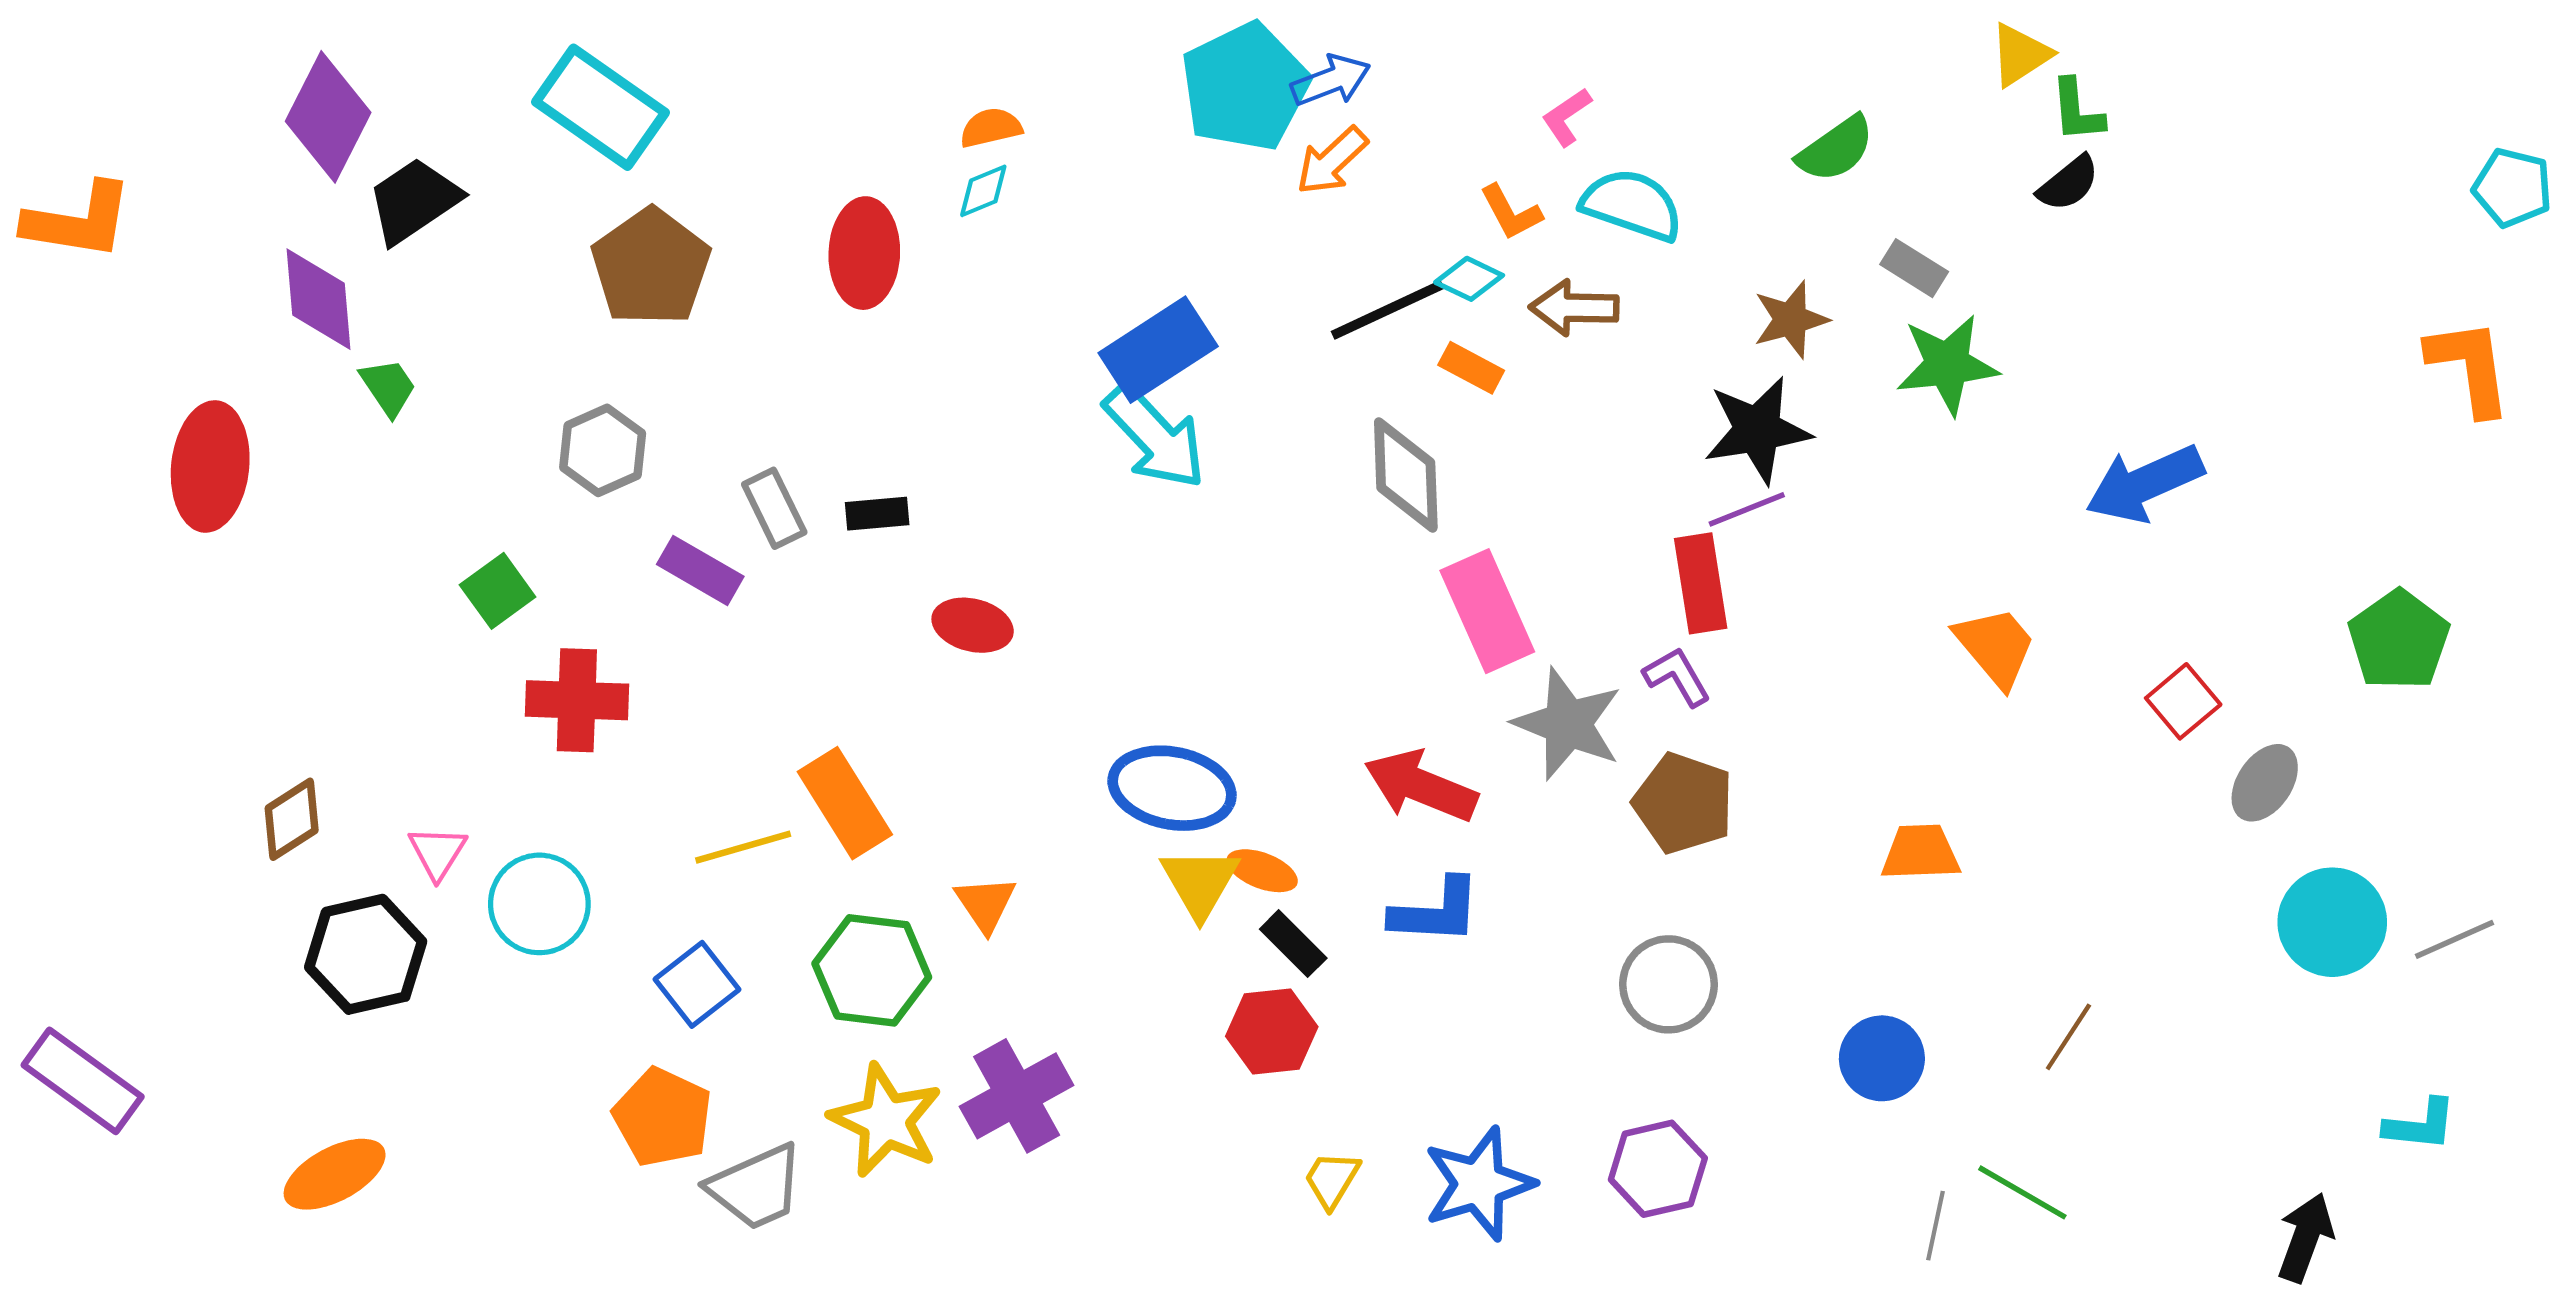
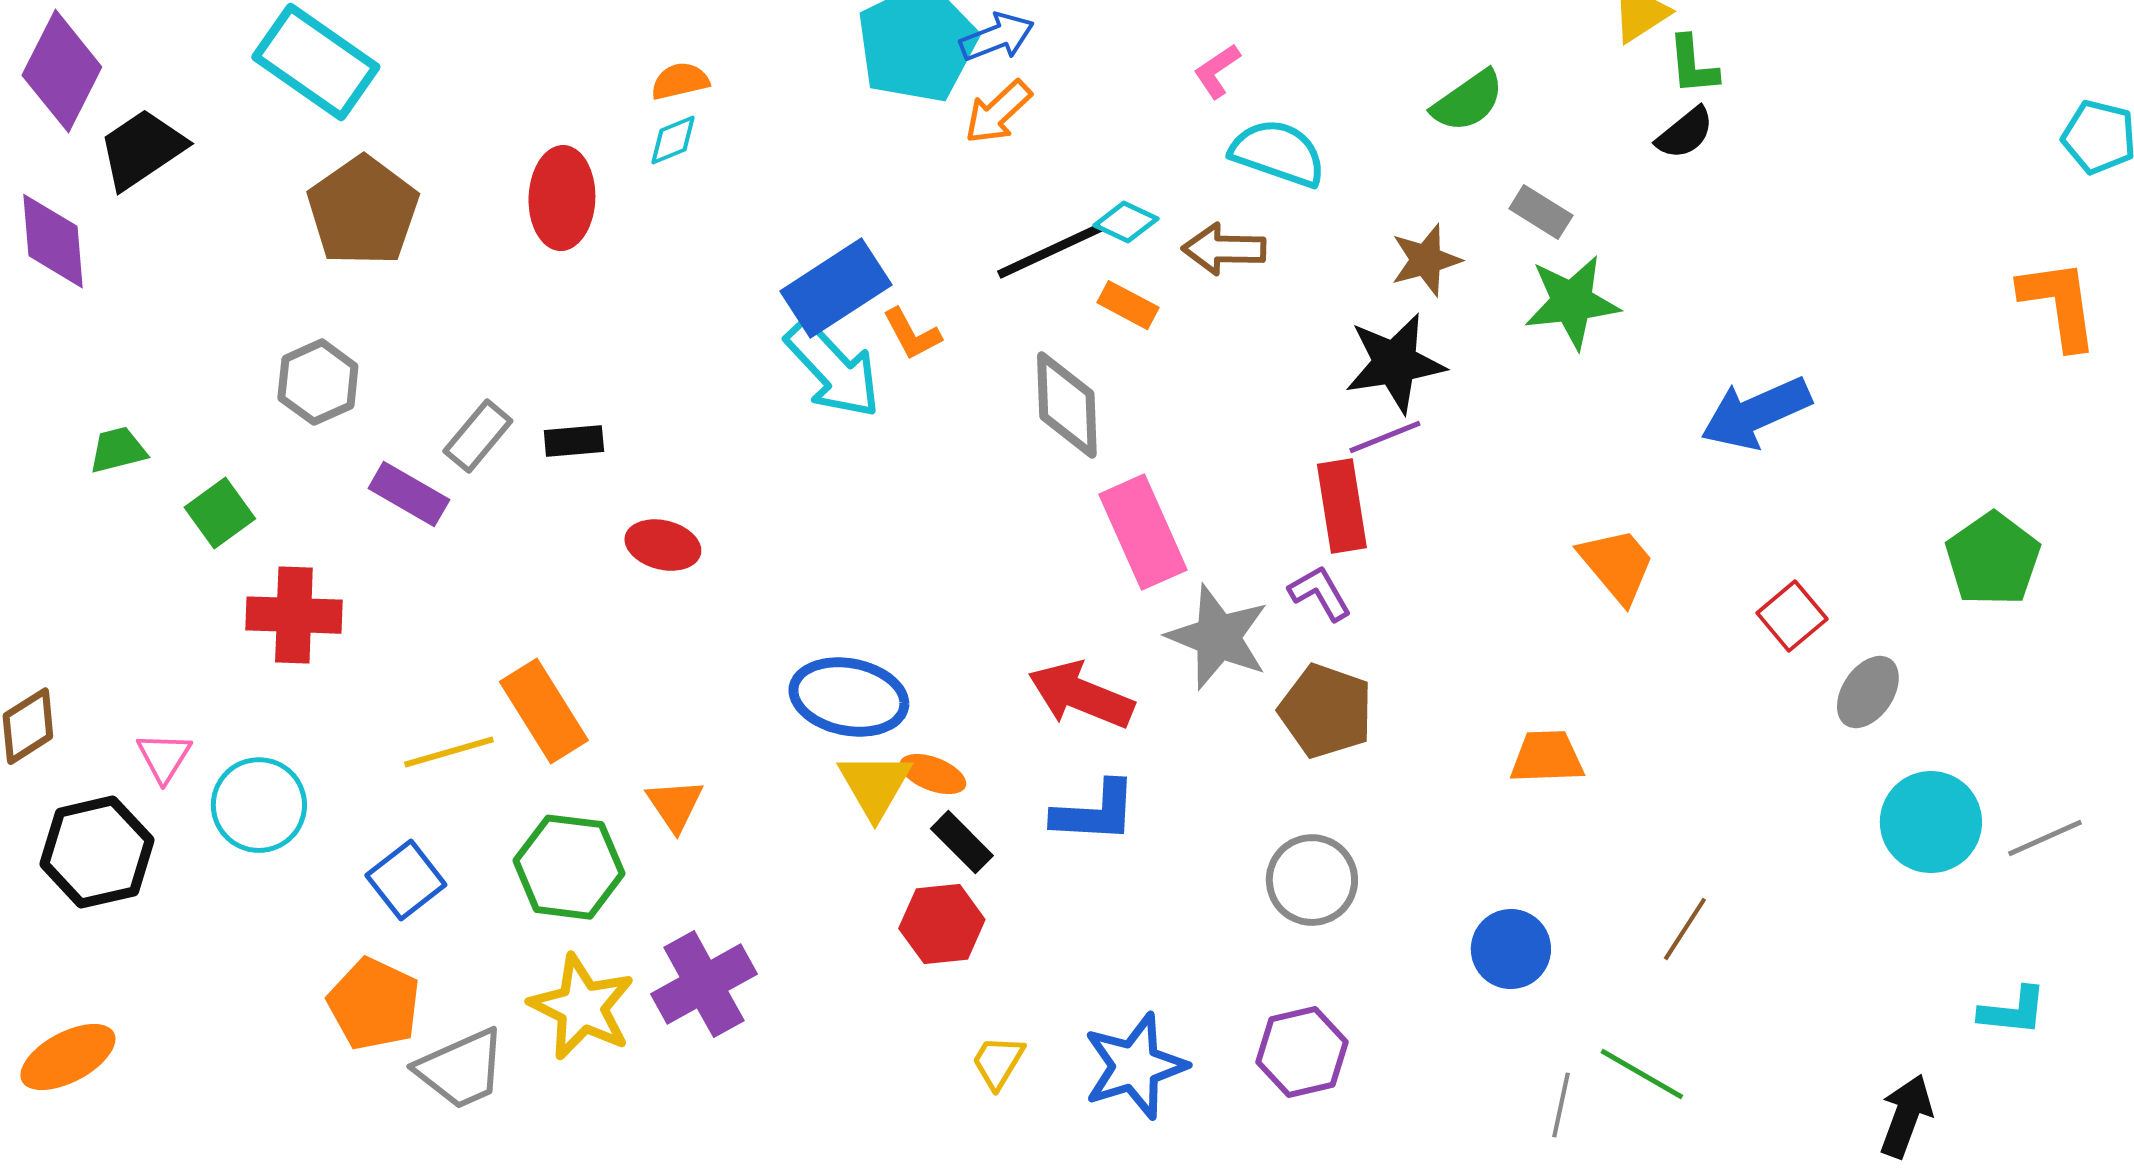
orange L-shape: (1511, 212) -> (912, 334), moved
green trapezoid: (388, 387) -> (118, 450), moved, turned -70
gray rectangle: (774, 508) -> (478, 436), turned 66

